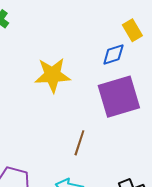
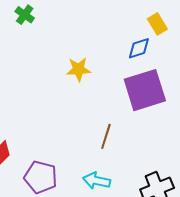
yellow star: (52, 75) -> (78, 69), size x0.7

